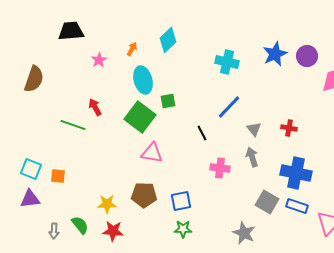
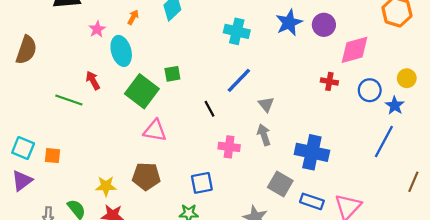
cyan ellipse: (143, 80) -> (121, 51), moved
red cross: (289, 128) -> (329, 81), moved
purple triangle: (30, 199) -> (22, 181), turned -30
blue square: (181, 201) -> (202, 183), moved
blue rectangle: (297, 206) -> (312, 201), moved

